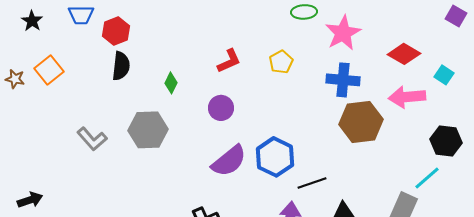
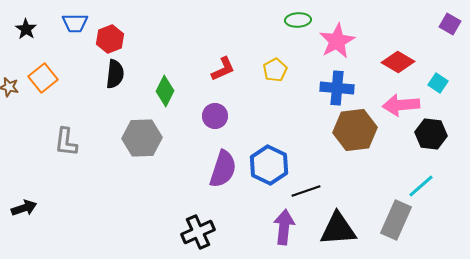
green diamond: (171, 83) -> (165, 91), size x1.4
gray L-shape: (92, 139) -> (66, 142), moved, turned 48
black hexagon: (446, 141) -> (431, 134), moved
purple semicircle: (229, 161) -> (223, 169), turned -33

